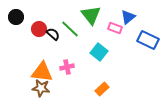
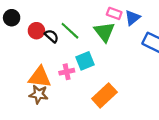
green triangle: (91, 15) -> (104, 32), moved
pink rectangle: (115, 28) -> (114, 13), moved
cyan square: (99, 52) -> (85, 61), moved, turned 30
orange rectangle: (102, 89) -> (104, 95), size x1.6

